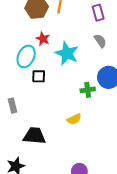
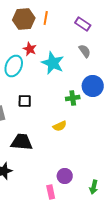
purple rectangle: (98, 13) -> (83, 24), turned -42
black square: (39, 76) -> (25, 101), moved

